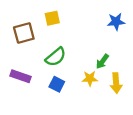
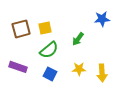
yellow square: (52, 18) -> (45, 28), moved
green arrow: (102, 61) -> (78, 39), moved

